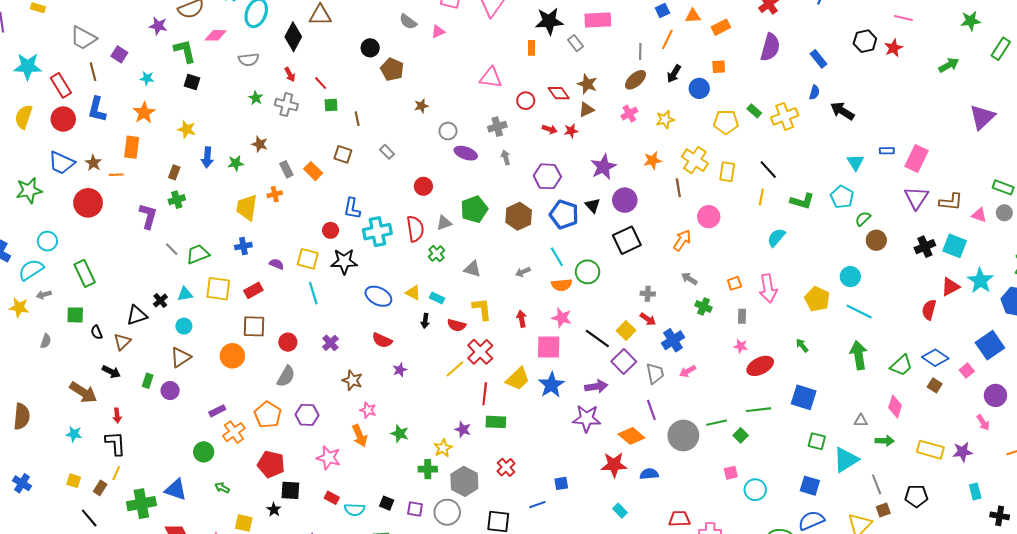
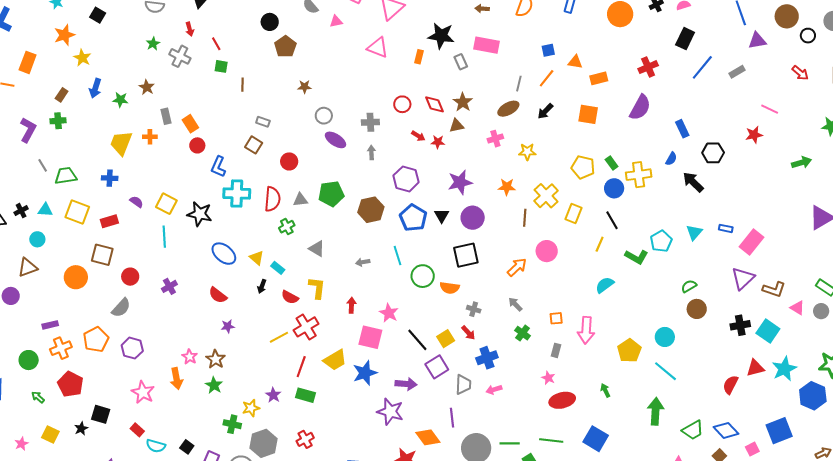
black hexagon: (865, 41) -> (713, 153), moved
orange square: (719, 67) -> (588, 114), size x1.5
pink triangle: (491, 78) -> (378, 48), moved
blue circle: (699, 88) -> (614, 188), moved
orange star: (144, 113) -> (64, 35), moved
gray rectangle: (387, 152) -> (263, 122), turned -40
brown square: (343, 154) -> (254, 145), moved
cyan pentagon: (842, 197) -> (661, 241), moved
red circle: (330, 230) -> (197, 145), moved
orange semicircle: (562, 285) -> (450, 288), moved
brown star: (352, 380) -> (216, 359), moved
red pentagon: (271, 464) -> (70, 384), moved

